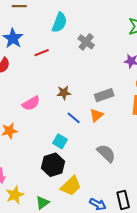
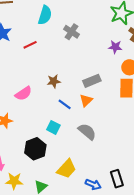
gray semicircle: (106, 153) -> (87, 132), moved
black hexagon: (53, 165) -> (35, 149), moved
yellow star: (15, 195) -> (14, 181), turned 30

